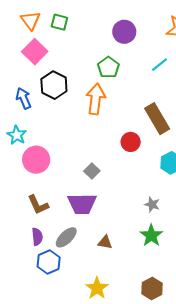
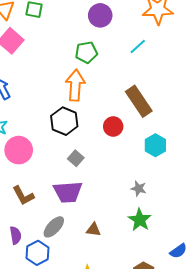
green pentagon: (108, 67) -> (86, 52), turned 30
black hexagon: (54, 85) -> (64, 121), moved
purple semicircle: (37, 237) -> (16, 235), moved

